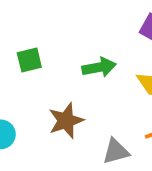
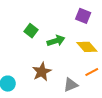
green square: (29, 60) -> (31, 31), moved, turned -32

